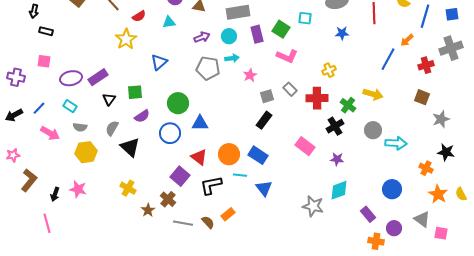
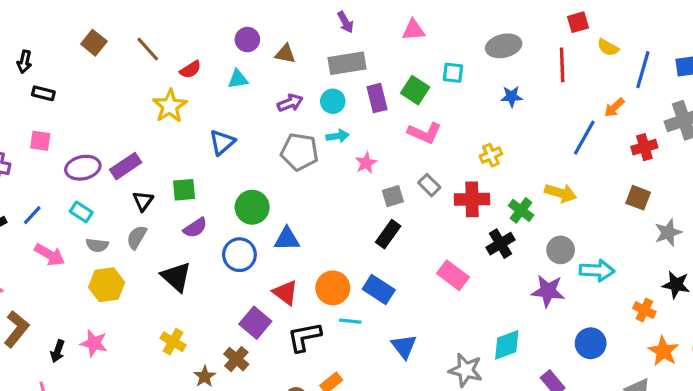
gray semicircle: (112, 128) -> (137, 237), moved
purple star: (337, 159) -> (548, 291), moved, size x1.5
blue triangle: (264, 188) -> (404, 346), moved

